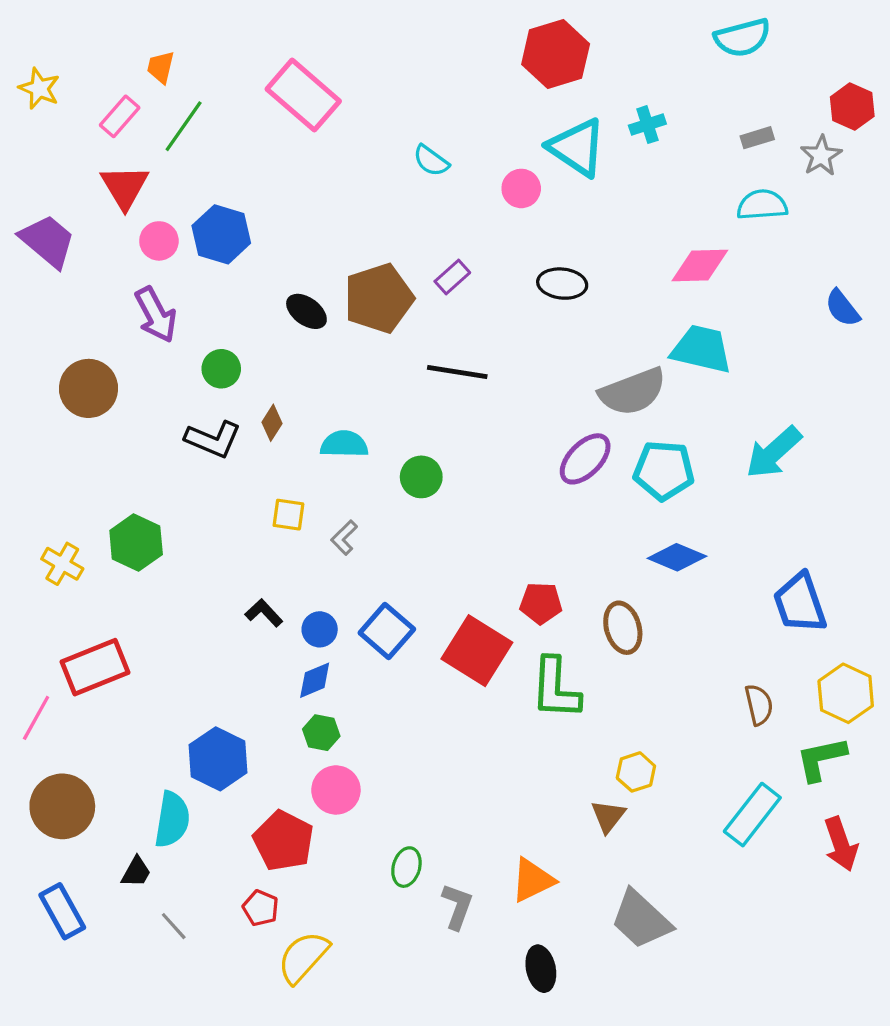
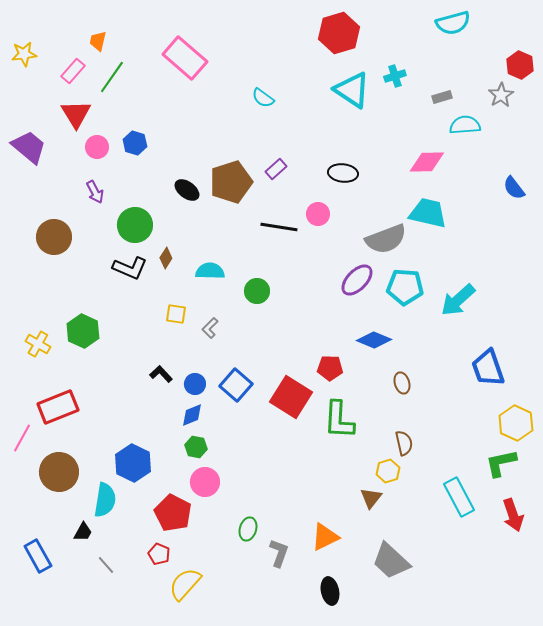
yellow star: (39, 88) -> (24, 54), turned -30
gray rectangle: (757, 138) -> (442, 97), moved
pink circle: (521, 188) -> (318, 214), moved
blue hexagon: (221, 234) -> (135, 143), size x0.7
purple arrow: (156, 315) -> (95, 192), size x0.7
green circle: (221, 369) -> (135, 225), size x1.5
cyan arrow: (774, 452) -> (458, 300), moved
blue diamond: (677, 557) -> (374, 340), moved
brown ellipse: (623, 628) -> (402, 383), moved, size x0.7
brown semicircle: (759, 705) -> (404, 443), moved
brown circle: (62, 806) -> (59, 472), moved
cyan rectangle: (752, 815) -> (459, 497), turned -66

